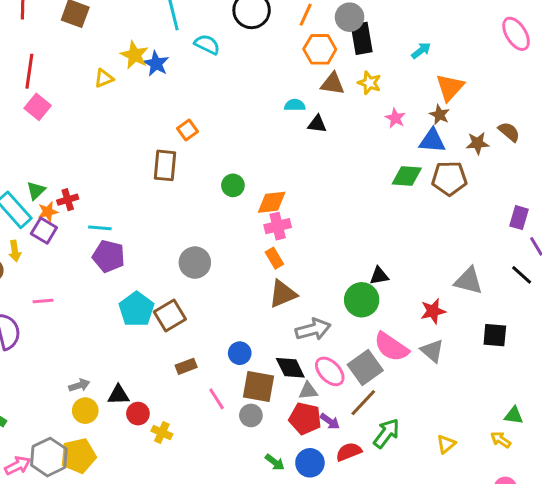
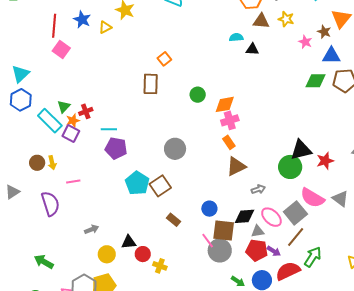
blue star: (156, 64) -> (82, 19), moved
brown star: (440, 115) -> (324, 32), moved
yellow arrow: (15, 251) -> (52, 163), moved
black triangle: (379, 276) -> (301, 150), size x1.6
red star: (433, 311) -> (325, 161), moved
gray arrow: (313, 329) -> (258, 189), size x0.6
brown rectangle: (186, 366) -> (174, 220), turned 64
black diamond: (290, 368) -> (244, 216), turned -65
gray arrow: (79, 385) -> (92, 229), moved
pink line: (217, 399) -> (208, 241), moved
gray circle: (251, 415) -> (220, 250), size x1.5
red semicircle: (349, 452) -> (288, 271), size x1.4

